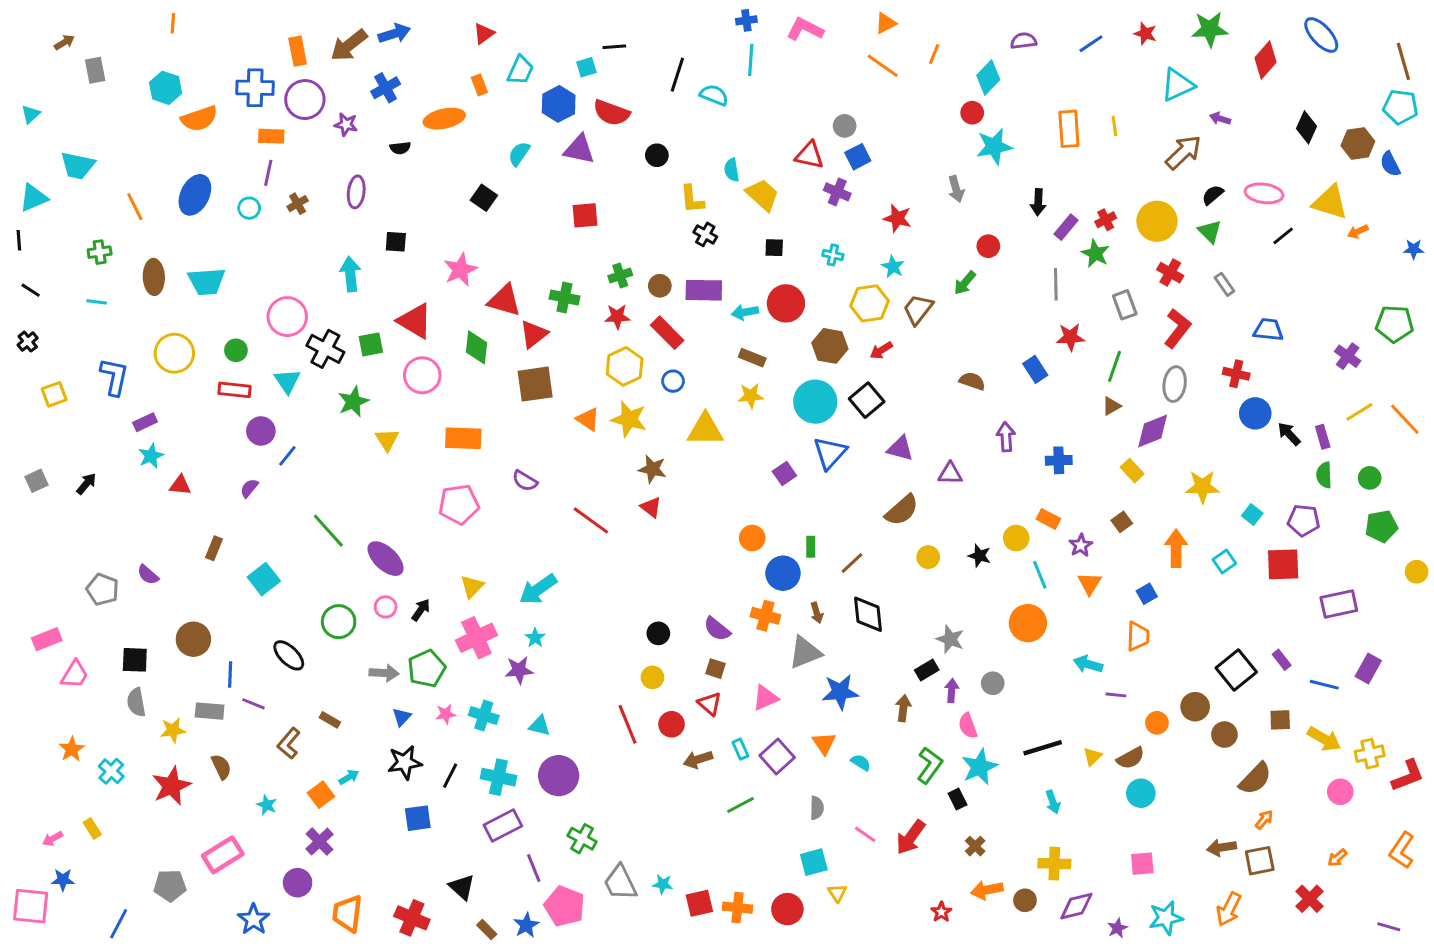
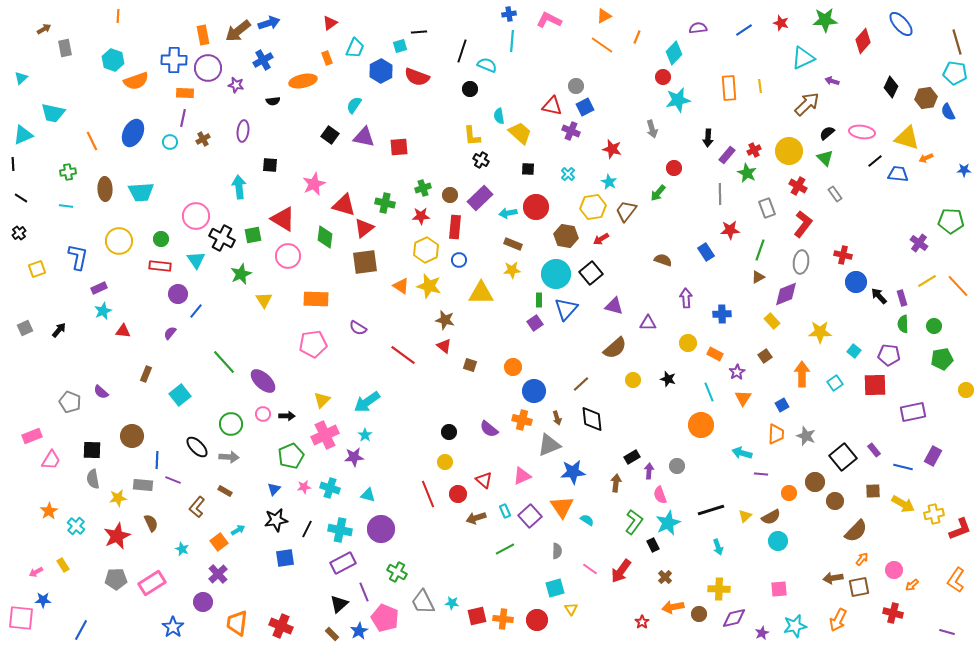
purple triangle: (579, 149) -> (364, 137), moved
black circle: (657, 155) -> (470, 89), moved
cyan cross: (833, 255) -> (568, 174), turned 32
purple rectangle: (704, 290) -> (480, 198), turned -45
blue trapezoid: (1268, 330) -> (898, 174), moved
red rectangle: (667, 333) -> (455, 227), turned 50
yellow circle: (1016, 538) -> (688, 343), moved
green rectangle: (811, 547) -> (539, 300), moved
black arrow: (421, 610) -> (287, 416), turned 56
gray star: (950, 639) -> (806, 436), moved
brown square: (716, 669) -> (470, 365), moved
gray arrow: (384, 673) -> (229, 457), moved
orange triangle: (824, 743) -> (562, 507), size x1.4
pink circle: (1340, 792) -> (894, 570), moved
gray pentagon: (170, 886) -> (116, 579), moved
black triangle: (462, 887) -> (339, 604), moved, turned 36
red cross: (1310, 899) -> (893, 613), turned -30

